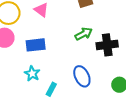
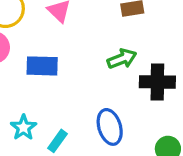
cyan star: (32, 74) -> (23, 128), moved

